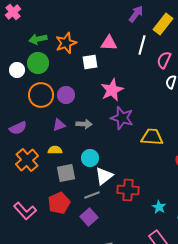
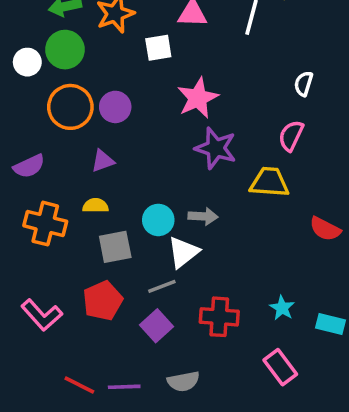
pink semicircle: (164, 60) -> (291, 136), moved
gray arrow: (84, 124) -> (203, 216), moved
orange cross: (27, 160) -> (45, 224), turned -35
red cross: (128, 190) -> (219, 317), moved

